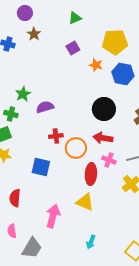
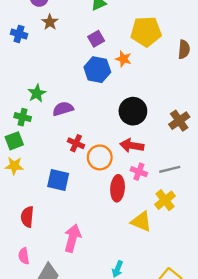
blue hexagon: (123, 74) -> (97, 70), moved
red cross: (56, 136) -> (76, 143), turned 32
yellow triangle: (85, 202) -> (141, 222), moved

